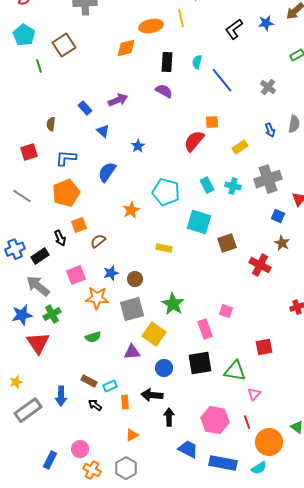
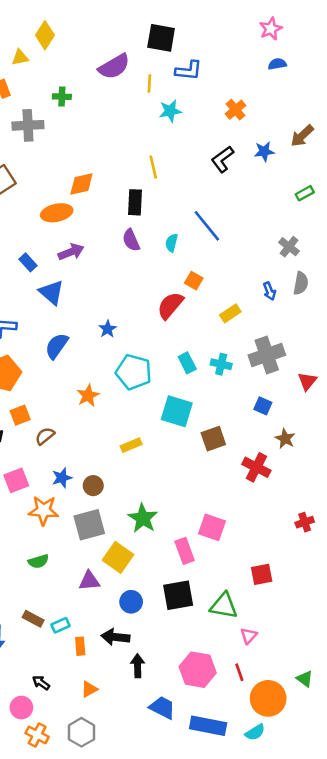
yellow line: (181, 18) -> (153, 167), moved
orange ellipse: (151, 26) -> (57, 213), moved
cyan semicircle: (197, 62) -> (172, 243), moved
gray cross: (268, 87) -> (289, 247), moved
purple semicircle: (164, 91) -> (131, 240), turned -144
orange square: (212, 122) -> (194, 281), turned 32
blue triangle: (103, 131) -> (51, 292), size x1.5
blue star: (138, 146) -> (108, 329), moved
blue square: (278, 216) -> (263, 406), moved
yellow rectangle: (164, 248) -> (131, 445), turned -35
pink square: (226, 311) -> (212, 527), size x1.5
black arrow: (95, 405) -> (41, 683), moved

